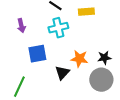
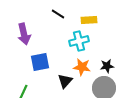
purple arrow: (21, 26) -> (24, 34), size x1.5
cyan cross: (58, 28) -> (79, 41), moved

